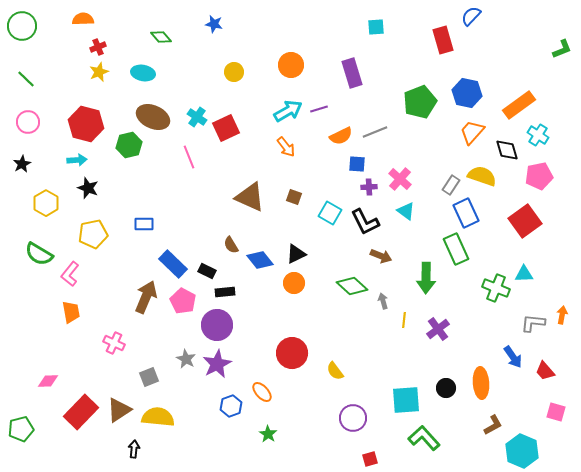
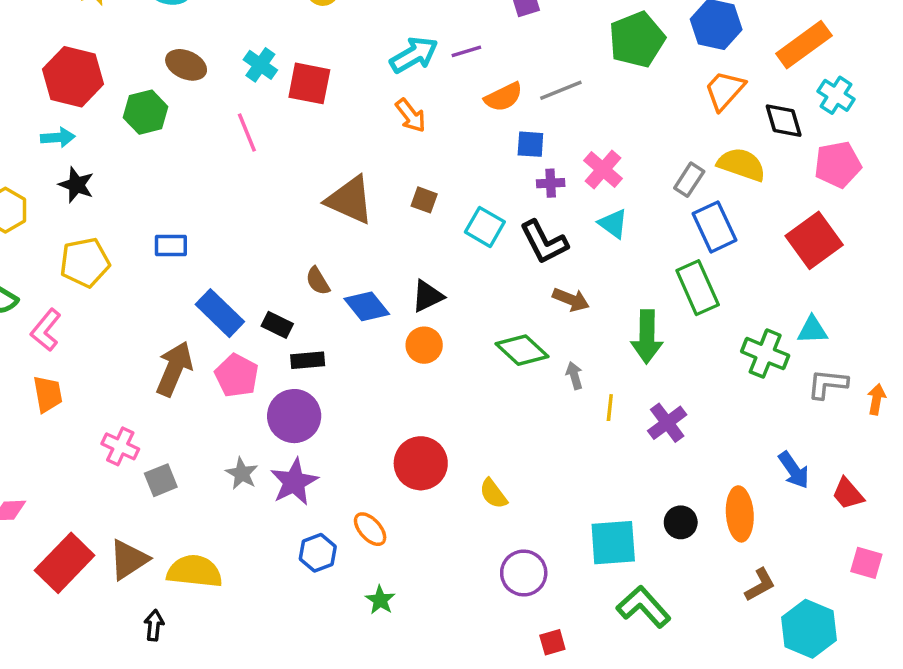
brown ellipse: (153, 117) -> (186, 65), size x0.7
red square: (226, 128) -> (309, 83), turned 36
gray L-shape: (533, 323) -> (828, 384), moved
gray square: (149, 377) -> (161, 480), moved

